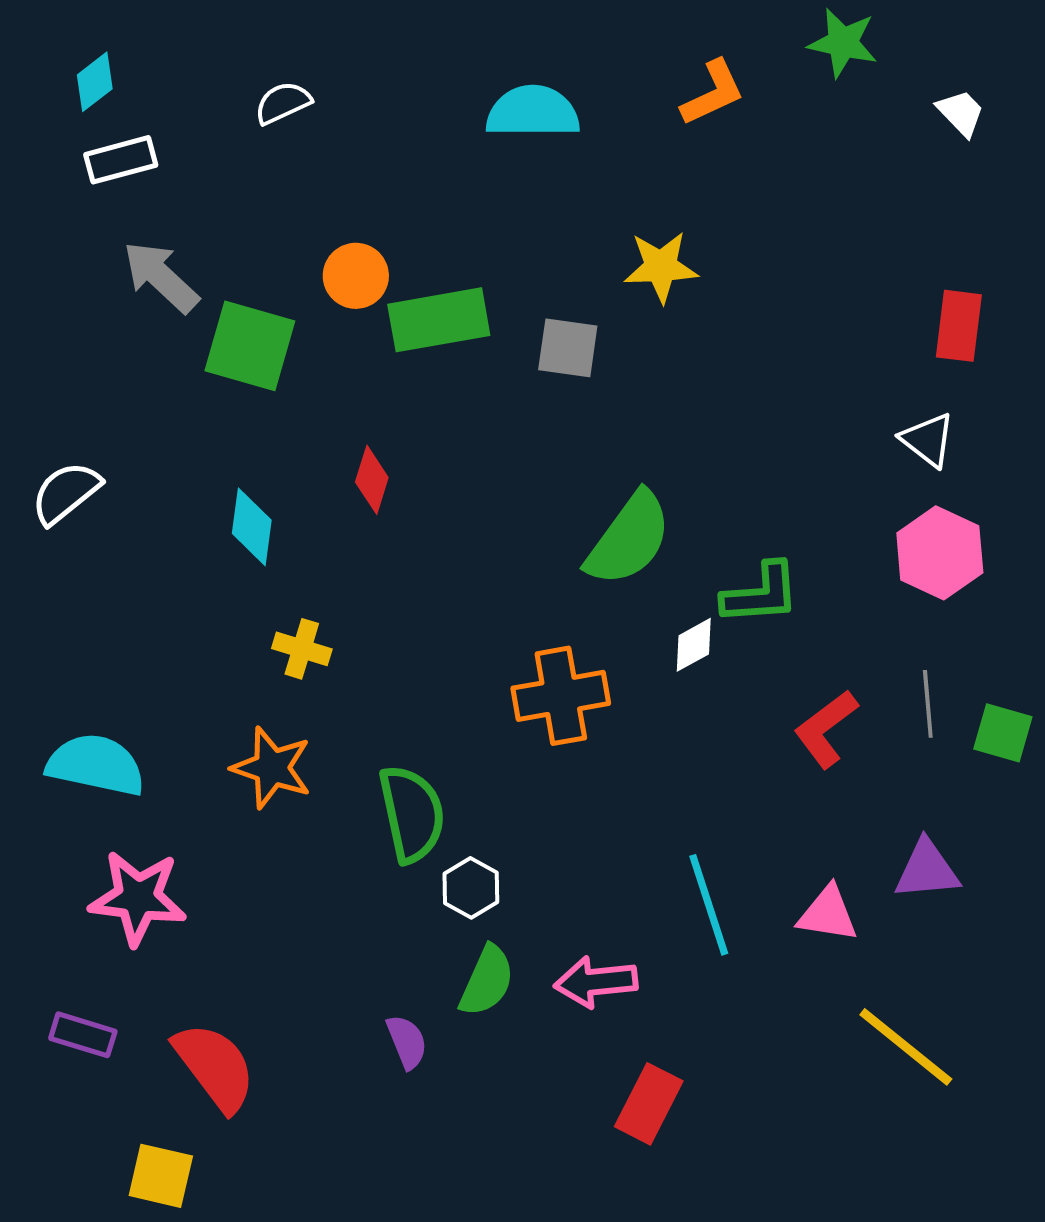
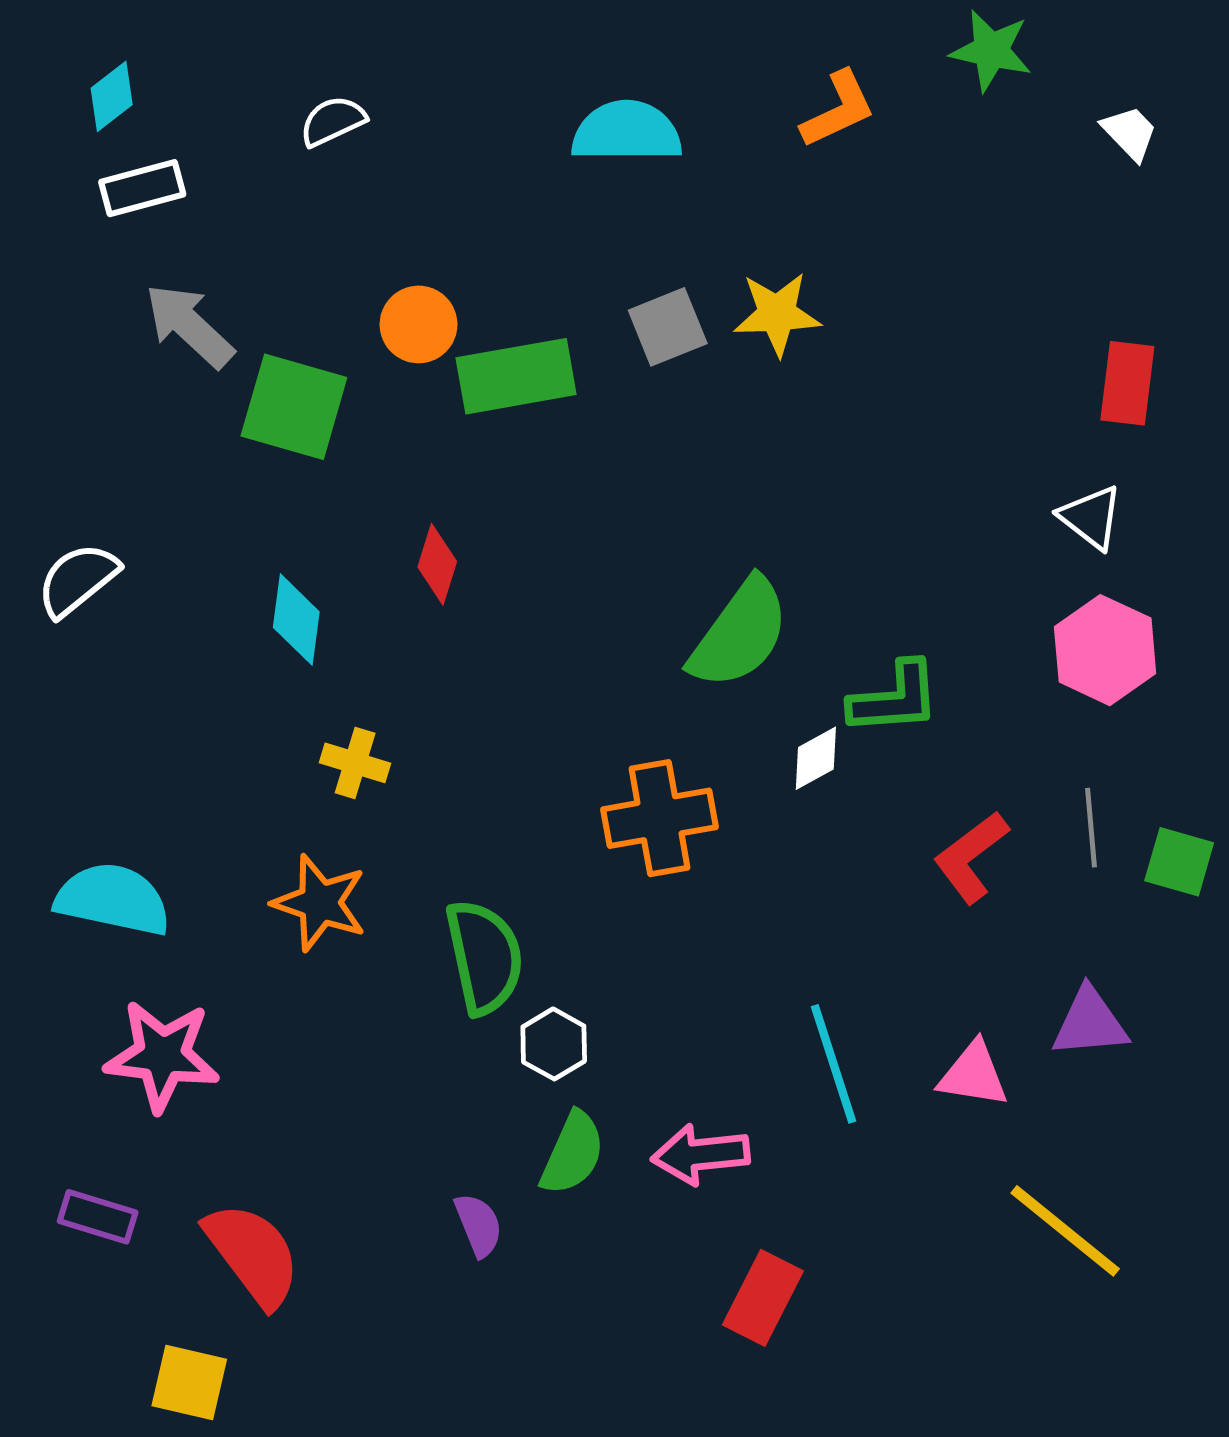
gray square: (568, 348) -> (668, 327), moved, turned -30

